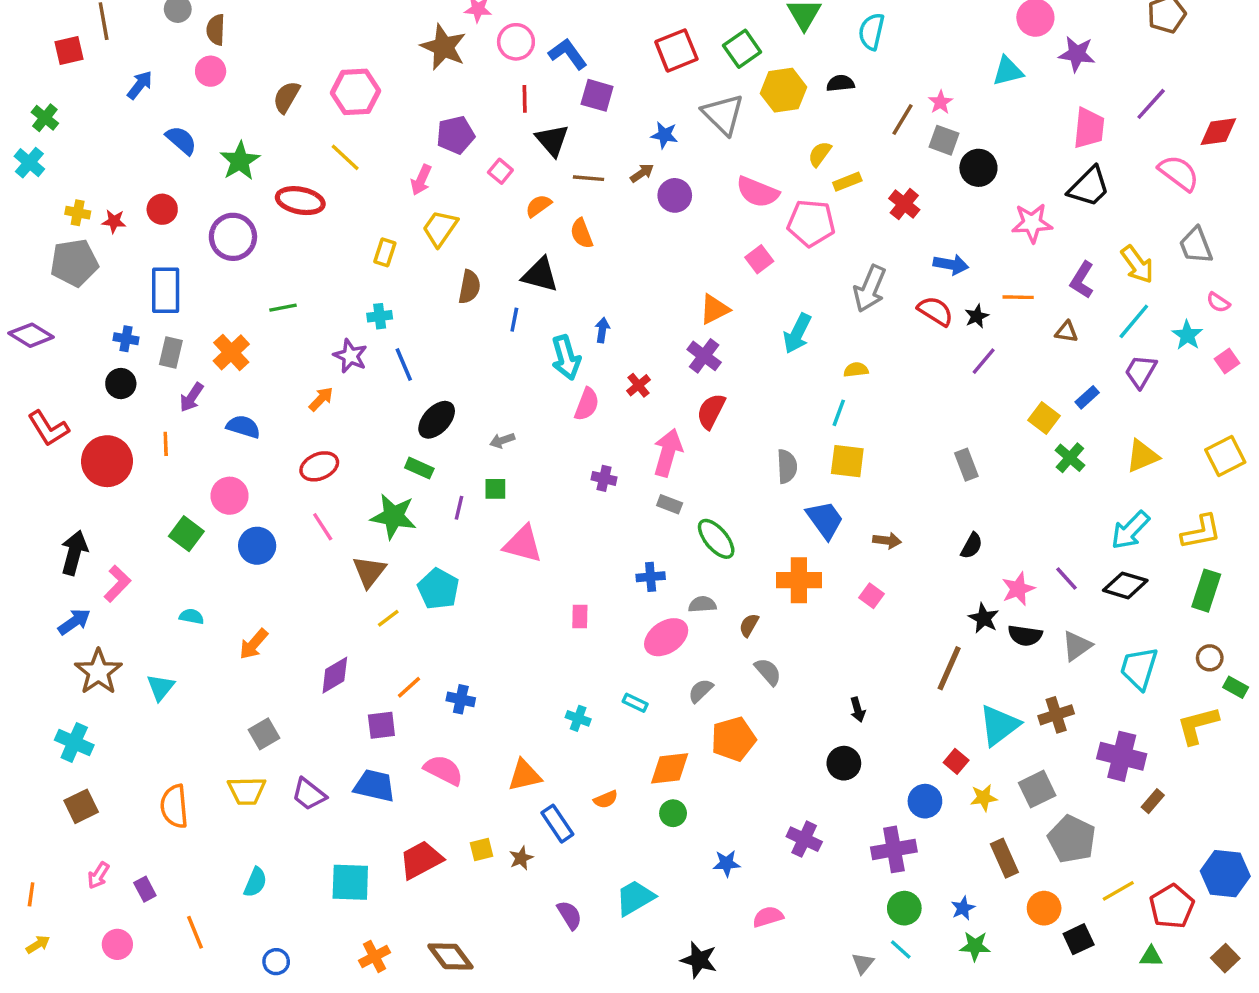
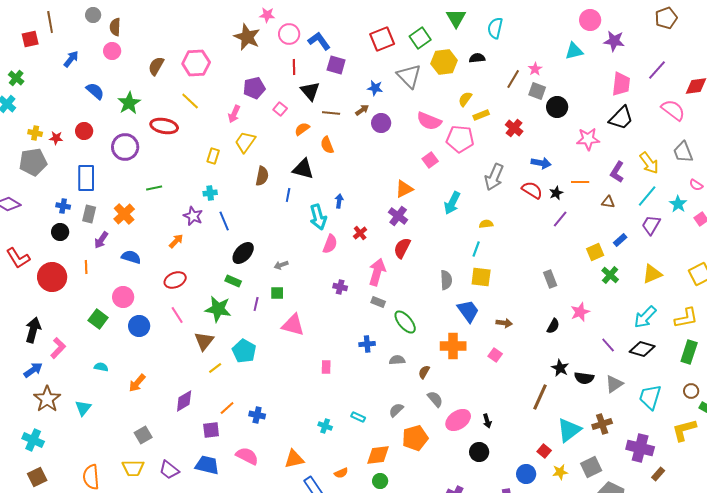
yellow square: (1044, 418) -> (595, 252), turned 30
pink star: (1018, 589) -> (580, 312), moved
pink ellipse: (666, 637) -> (458, 420), moved

